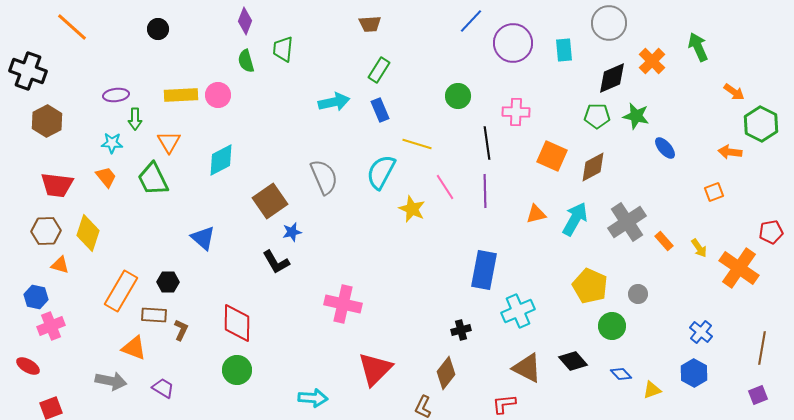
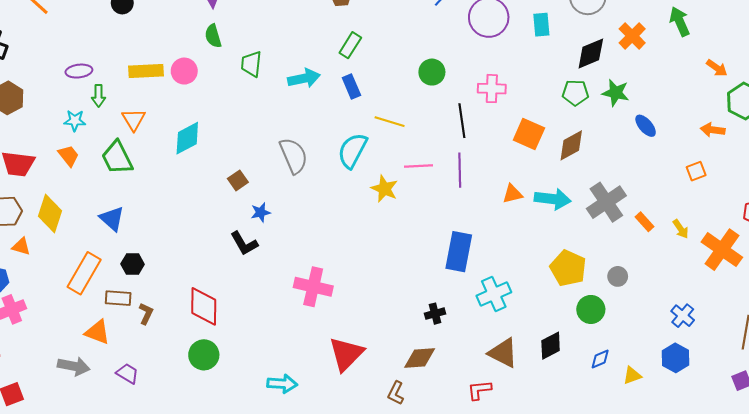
green trapezoid: (283, 49) -> (251, 64), moved
pink line: (445, 187) -> (418, 166), turned -60
brown square: (270, 201) -> (238, 180), size x0.6
cyan arrow: (575, 219) -> (553, 199), turned 68
blue triangle: (203, 238) -> (112, 219), moved
black diamond: (573, 361) -> (551, 346), turned -76
brown diamond: (446, 373) -> (420, 358), turned 48
blue diamond: (621, 374) -> (600, 359), turned -70

